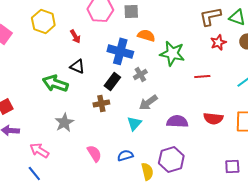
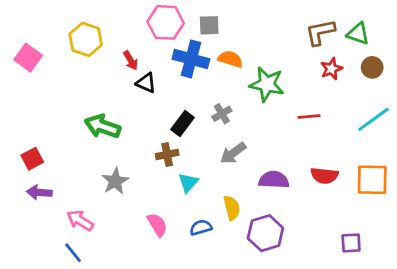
blue cross: (120, 51) -> (191, 59), moved
black triangle: (77, 66) -> (146, 83), moved
cyan triangle: (134, 123) -> (188, 183), moved
yellow semicircle: (147, 171) -> (232, 208), moved

